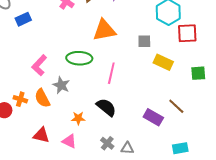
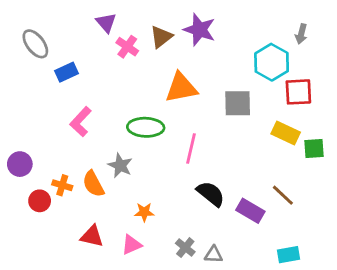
gray square: (144, 41) -> (238, 103), size x1.5
yellow rectangle: (163, 62) -> (286, 133), moved
pink L-shape: (39, 65) -> (81, 122), moved
black semicircle: (106, 107) -> (211, 194), moved
pink triangle: (69, 141) -> (132, 245), turned -49

